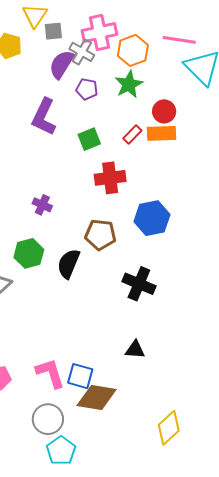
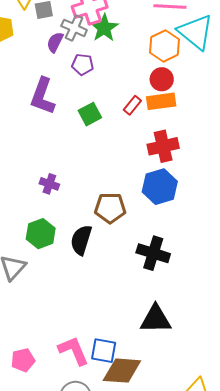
orange hexagon: (133, 50) -> (165, 46), moved
purple semicircle: (61, 64) -> (55, 42), size x0.7
green star: (129, 84) -> (104, 28), moved
red cross: (110, 178) -> (163, 146), moved
black triangle: (135, 350) -> (156, 319), size x1.6

